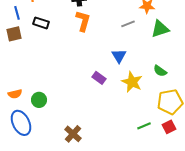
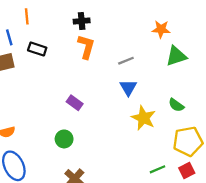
gray line: (128, 24) -> (126, 61), moved
purple rectangle: (99, 78) -> (75, 103), moved
green circle: (39, 100) -> (64, 139), moved

